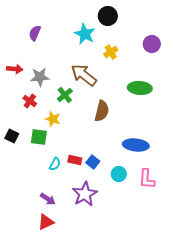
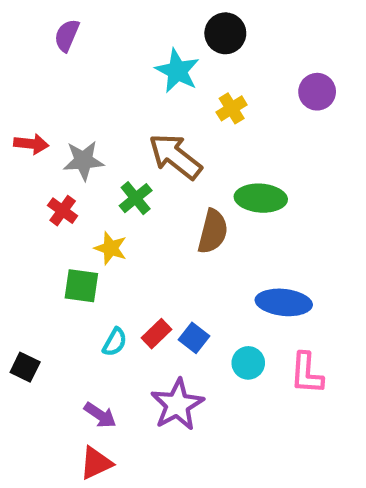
purple semicircle: (35, 33) -> (67, 35), moved
green ellipse: (140, 88) -> (261, 198), moved
black square: (12, 136) -> (25, 367), moved
red rectangle: (75, 160) -> (156, 334), turned -56

